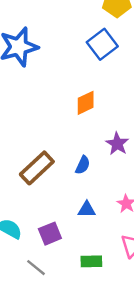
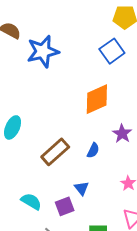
orange diamond: (86, 103) -> (97, 99), size x1.5
blue triangle: (87, 210) -> (81, 188), moved, turned 49

